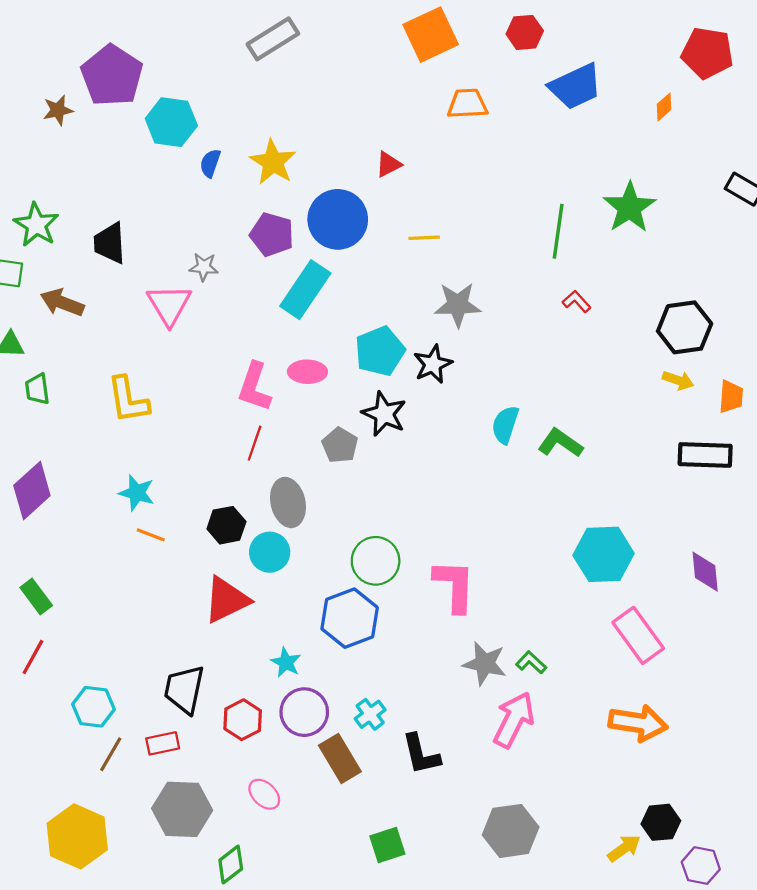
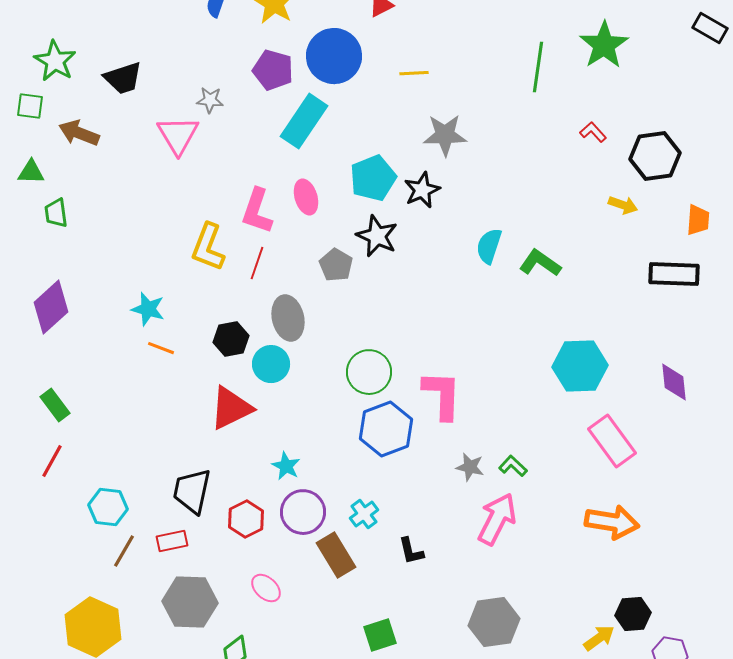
black trapezoid: (110, 243) -> (123, 78), turned -105
red L-shape: (577, 301) -> (593, 132), moved
pink ellipse: (307, 372) -> (306, 197), turned 72
yellow arrow: (678, 380) -> (623, 205), moved
yellow L-shape: (128, 400) -> (208, 247), moved, turned 30
blue hexagon: (350, 618) -> (386, 429), moved
gray star: (485, 663) -> (470, 467), size x0.7
black L-shape: (421, 754) -> (411, 551), size x0.7

